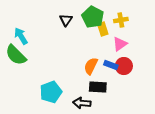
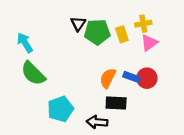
green pentagon: (93, 17) -> (97, 32), moved, turned -30
pink triangle: (120, 44) -> (149, 43), moved
green semicircle: (16, 55) -> (33, 73), moved

